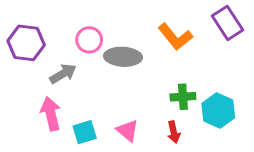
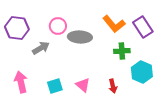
purple rectangle: (228, 23) -> (143, 27), moved
green cross: (183, 97) -> (122, 51), moved
pink arrow: (51, 114) -> (21, 82), moved

